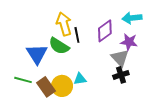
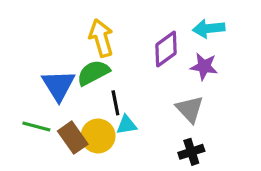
black line: (77, 35) -> (115, 103), moved
green semicircle: (59, 46) -> (93, 73), turned 120
gray triangle: (120, 58) -> (190, 109), moved
black cross: (121, 75) -> (191, 152), moved

